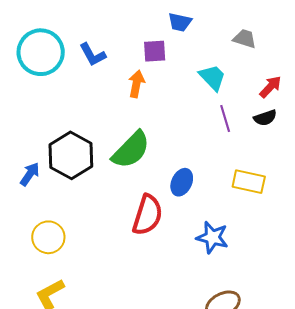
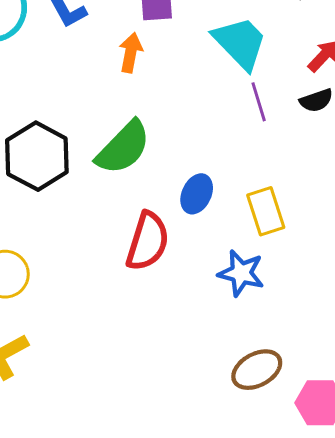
cyan trapezoid: (212, 77) -> (240, 43), size x1.4
yellow rectangle: (249, 182) -> (266, 211), moved, turned 60

